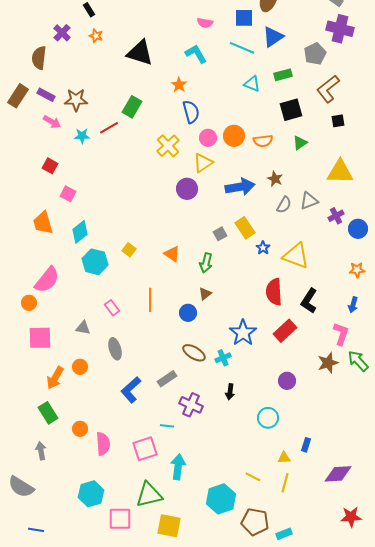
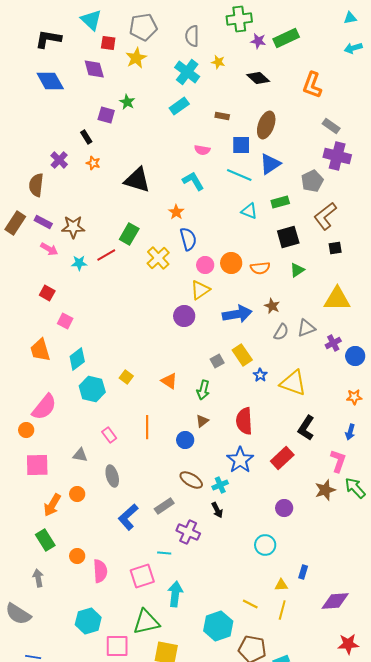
yellow cross: (168, 146) -> (158, 258), moved
red semicircle: (274, 292) -> (244, 421), moved
black arrow: (230, 392) -> (217, 510), moved, turned -35

